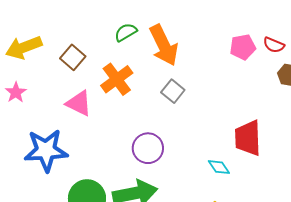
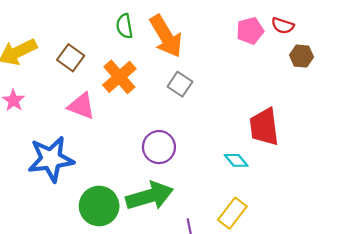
green semicircle: (126, 32) -> (124, 26), turned -65

